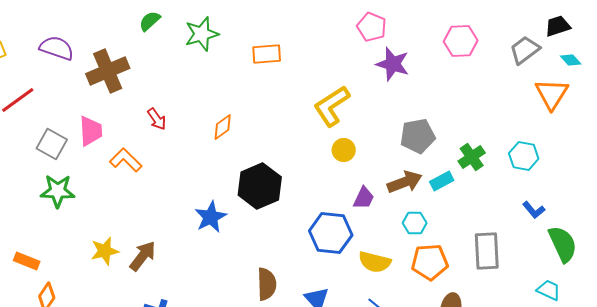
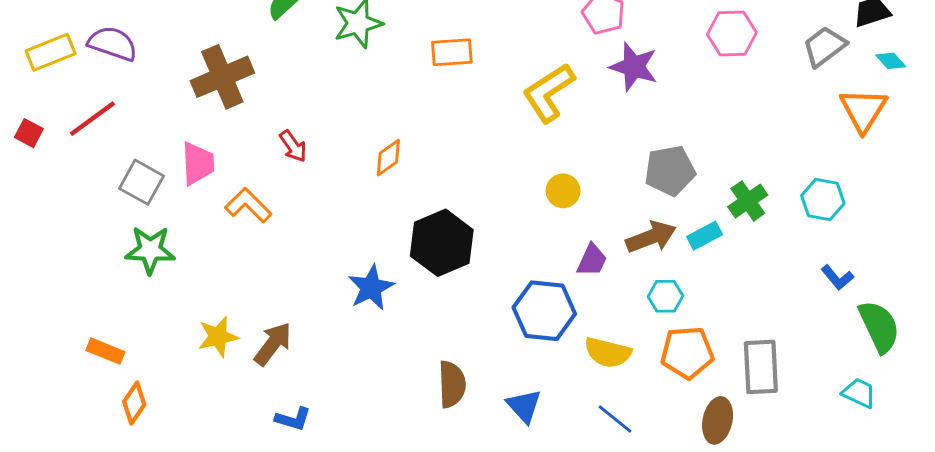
purple semicircle: (57, 48) -> (113, 44), moved
yellow L-shape: (332, 106) -> (549, 93), moved
gray rectangle: (487, 251) -> (761, 367), moved

